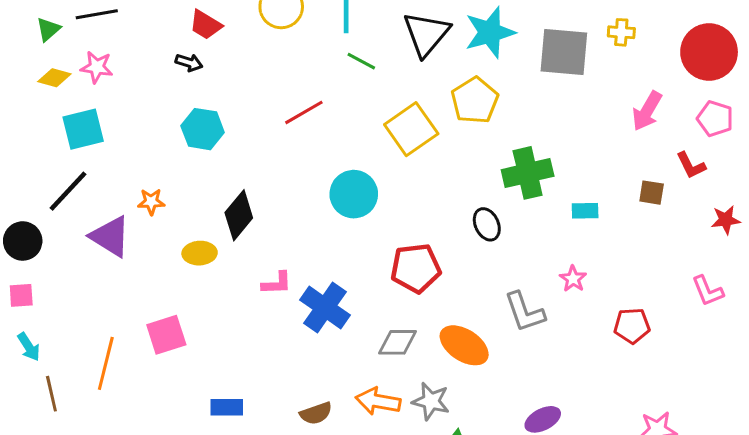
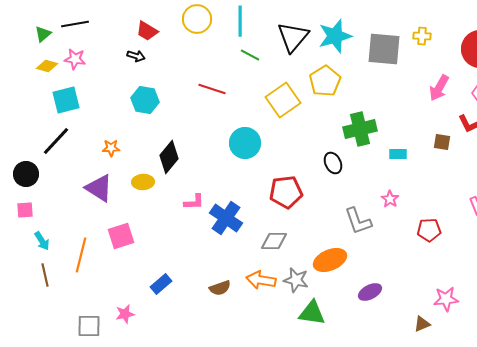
red line: (304, 112) -> (212, 89), turned 48
purple triangle: (110, 236) -> (99, 188), moved
orange ellipse: (464, 345) -> (330, 260), moved, turned -56
cyan arrow: (29, 347) -> (42, 241), moved
blue rectangle: (227, 407) -> (161, 284), turned -40

